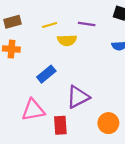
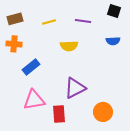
yellow semicircle: (67, 40) -> (69, 46), moved
blue rectangle: (46, 74) -> (31, 67), moved

